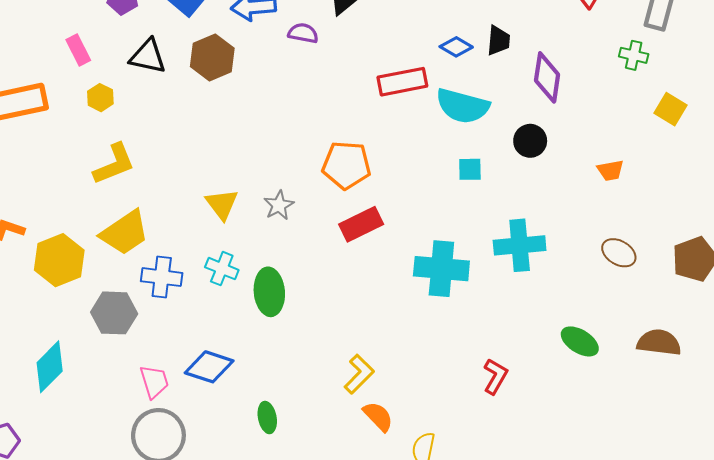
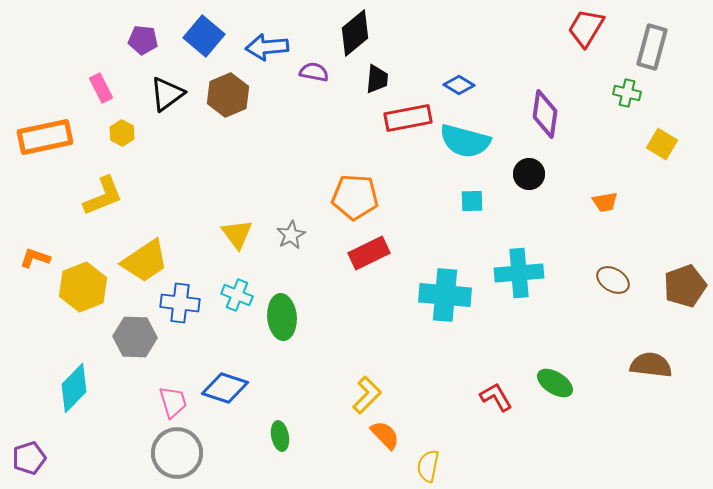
black trapezoid: (498, 41) -> (377, 79), moved
black triangle: (148, 56) -> (167, 94), turned -48
yellow L-shape: (114, 164) -> (103, 196), moved
green ellipse: (580, 341) -> (555, 383), moved
red L-shape: (495, 376) -> (496, 397), turned -60

